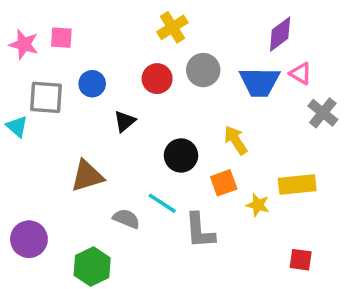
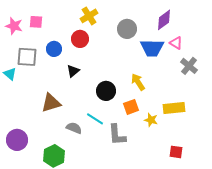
yellow cross: (172, 27) -> (89, 16), moved
gray circle: (203, 70) -> (127, 29), moved
red circle: (157, 79) -> (80, 39), moved

